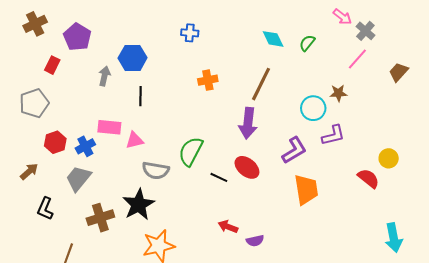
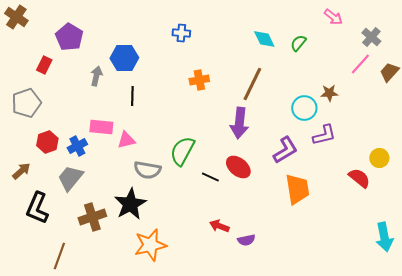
brown cross: (35, 24) -> (16, 17), moved, turned -30
gray cross: (365, 31) -> (371, 37), moved
pink line: (357, 59) -> (360, 64), moved
black L-shape: (45, 209) -> (37, 208), size x1.4

